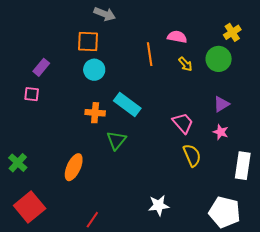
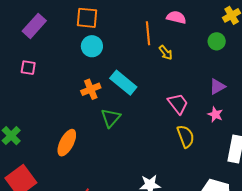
green circle: (219, 59) -> (217, 41), size x0.7
yellow arrow: (185, 64) -> (166, 53), moved
purple rectangle: (41, 67) -> (34, 26), moved, size x1.4
orange cross: (95, 113) -> (91, 89), turned -30

